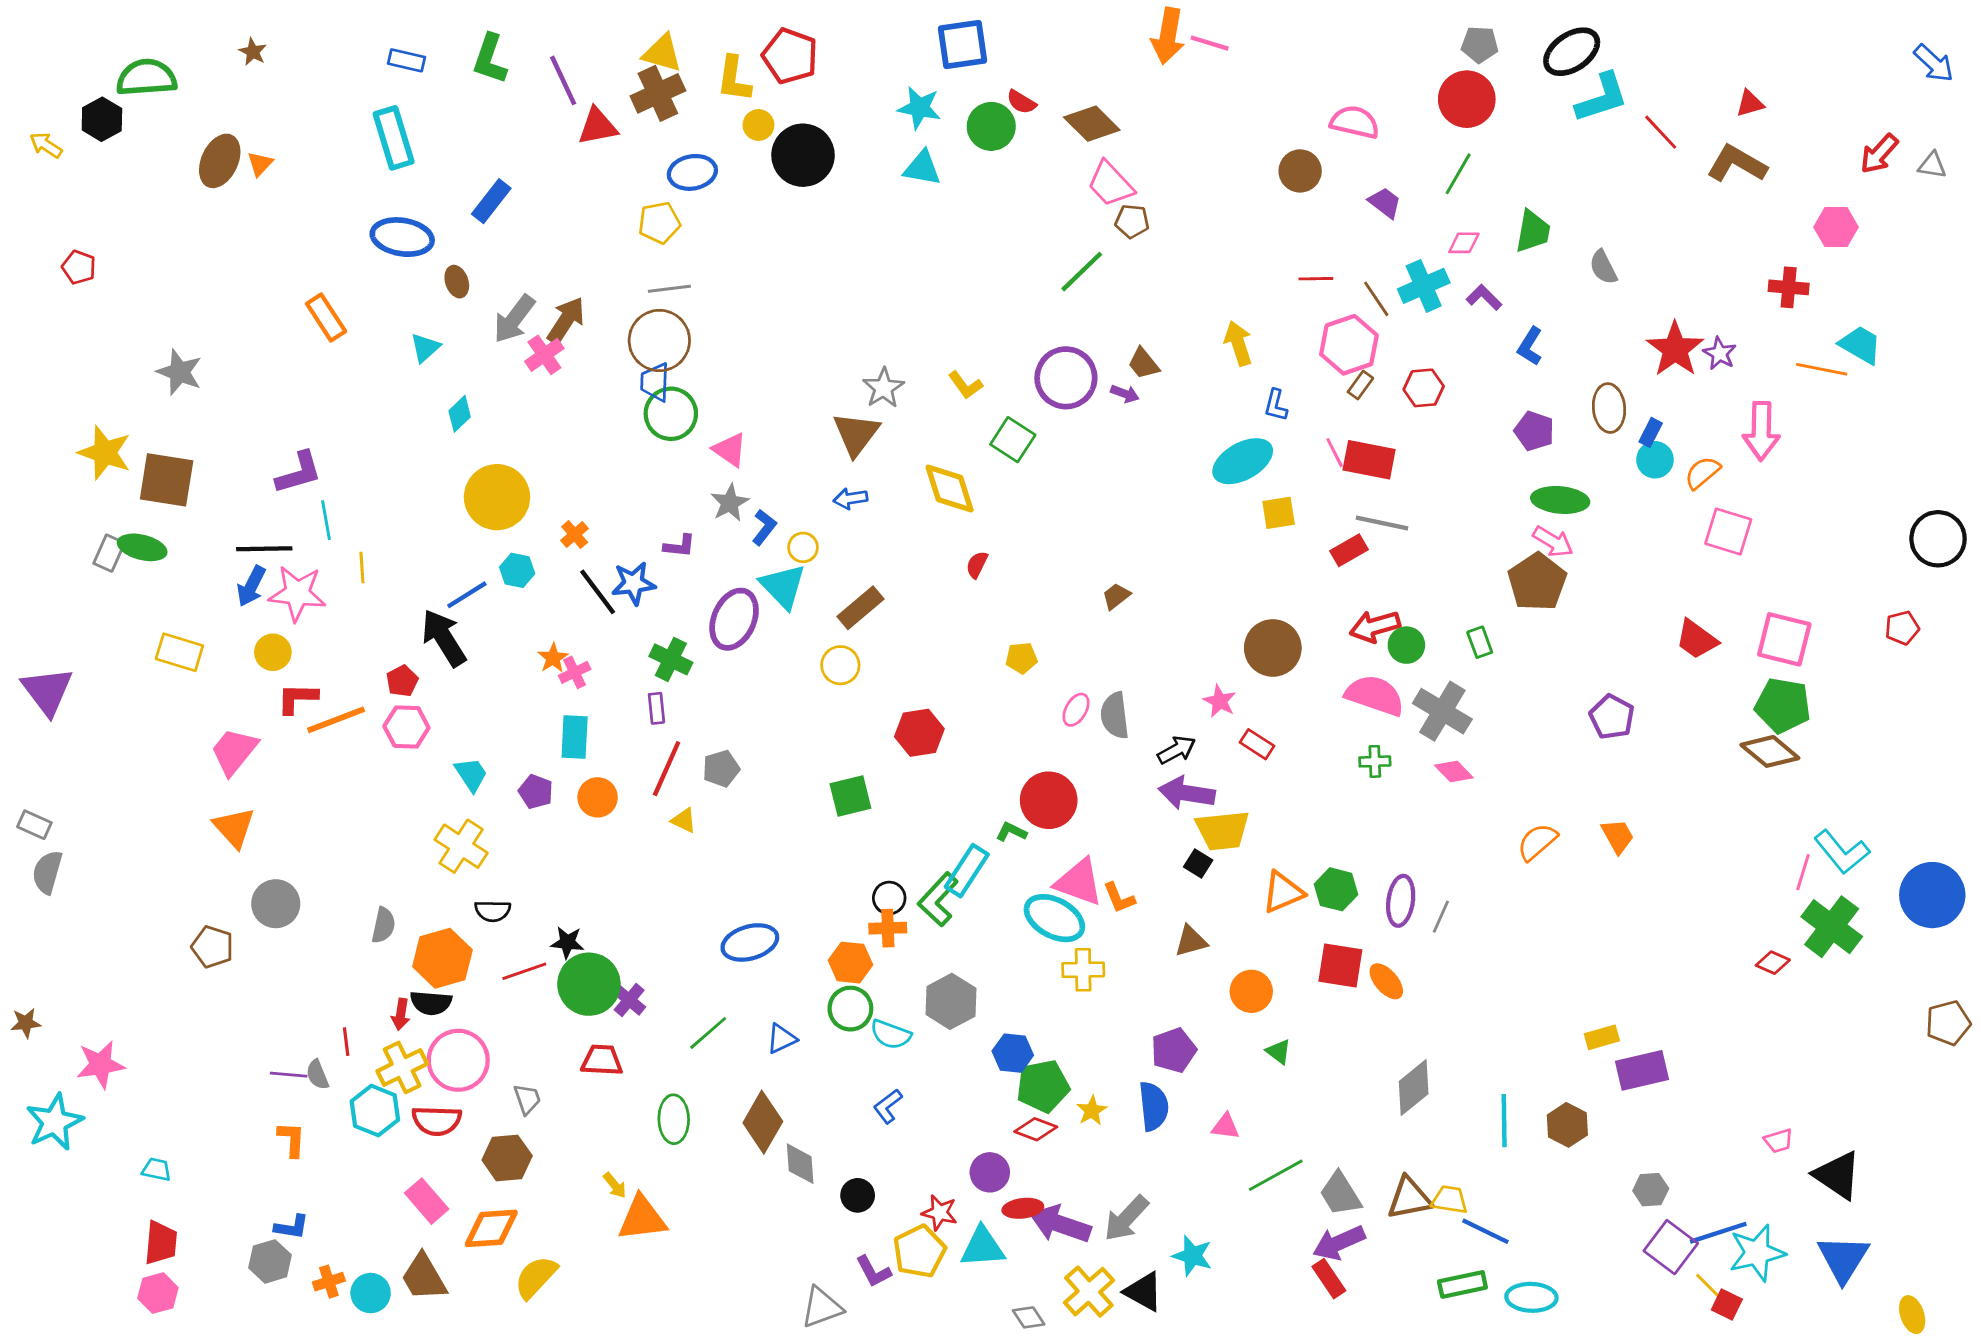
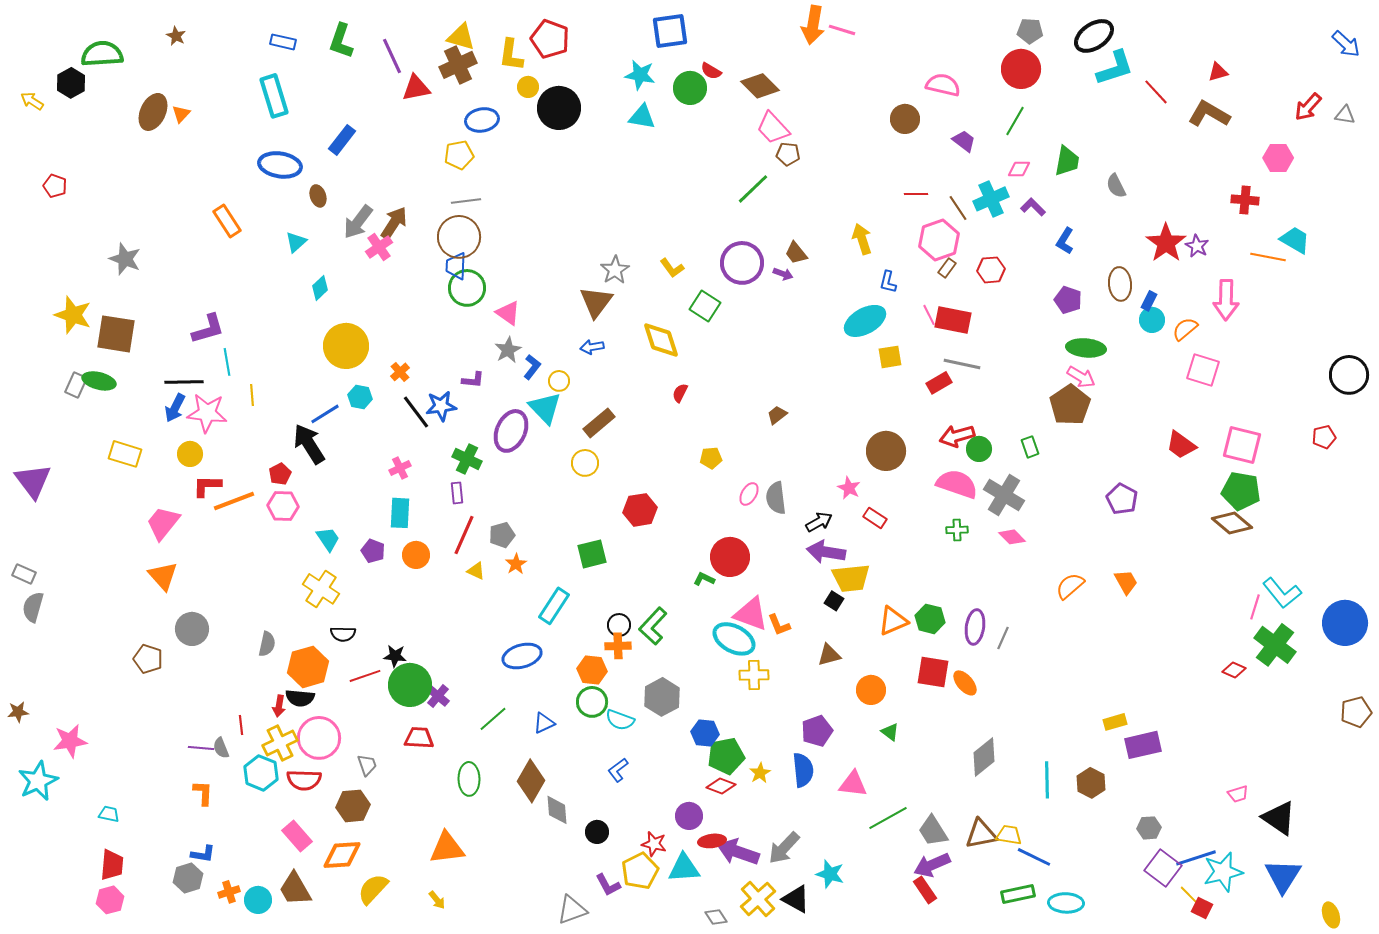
orange star: (553, 658) -> (516, 564), moved
cyan rectangle: (967, 871) -> (554, 606), moved
pink triangle: (1225, 1126) -> (853, 784), size x1.4
yellow arrow: (615, 1185) -> (437, 900), moved

